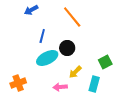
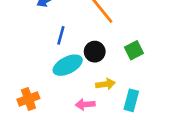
green square: (105, 62) -> (134, 50), moved
yellow arrow: (75, 72) -> (106, 84), turned -144

